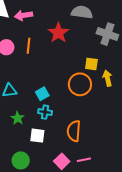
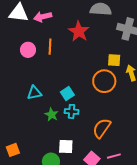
green star: (18, 118) -> (52, 115), moved
orange semicircle: (74, 131) -> (102, 128), turned 35
white square: (37, 136) -> (66, 147), moved

